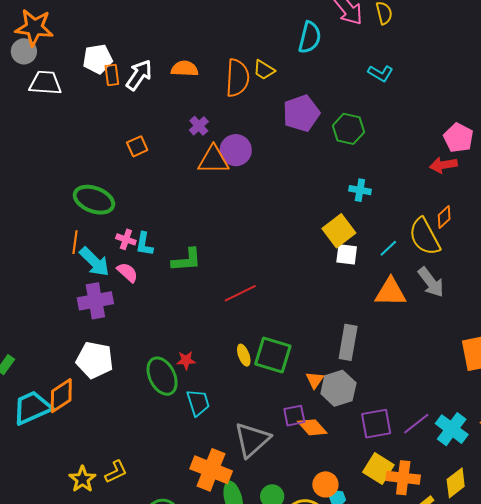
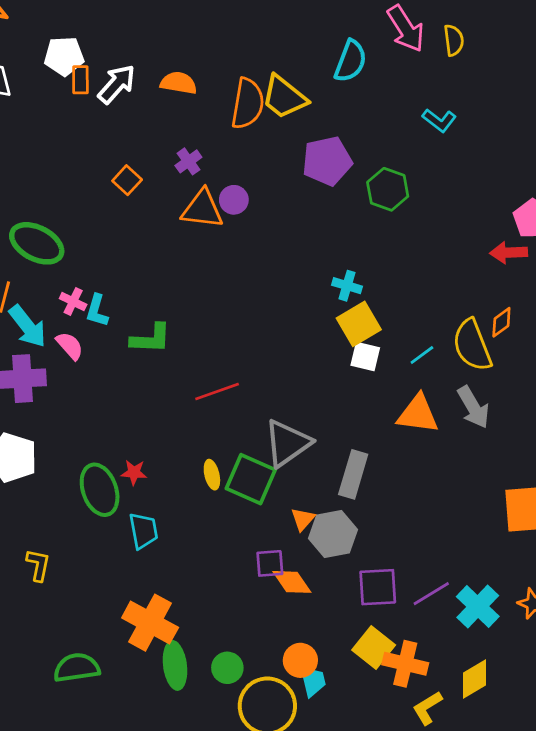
yellow trapezoid: (264, 70) -> (284, 97), size x1.6
orange square: (137, 146) -> (127, 180), moved, turned -30
purple circle: (236, 150) -> (234, 200), size x0.7
cyan cross: (360, 190) -> (347, 286), moved
gray triangle: (252, 440) -> (287, 443), moved
yellow L-shape: (116, 472) -> (38, 565), moved, turned -60

